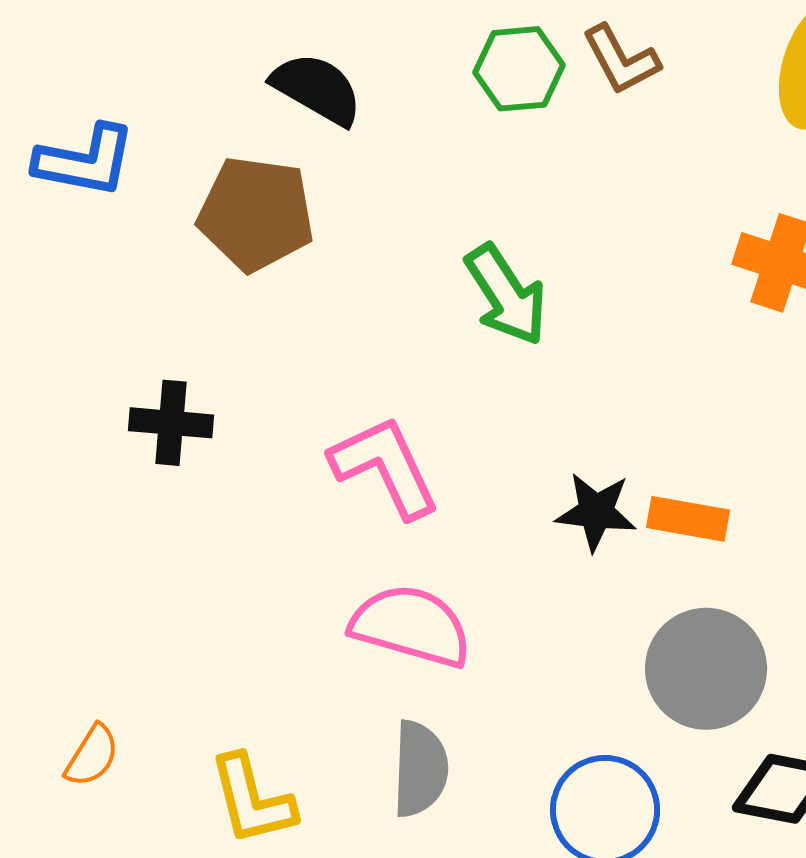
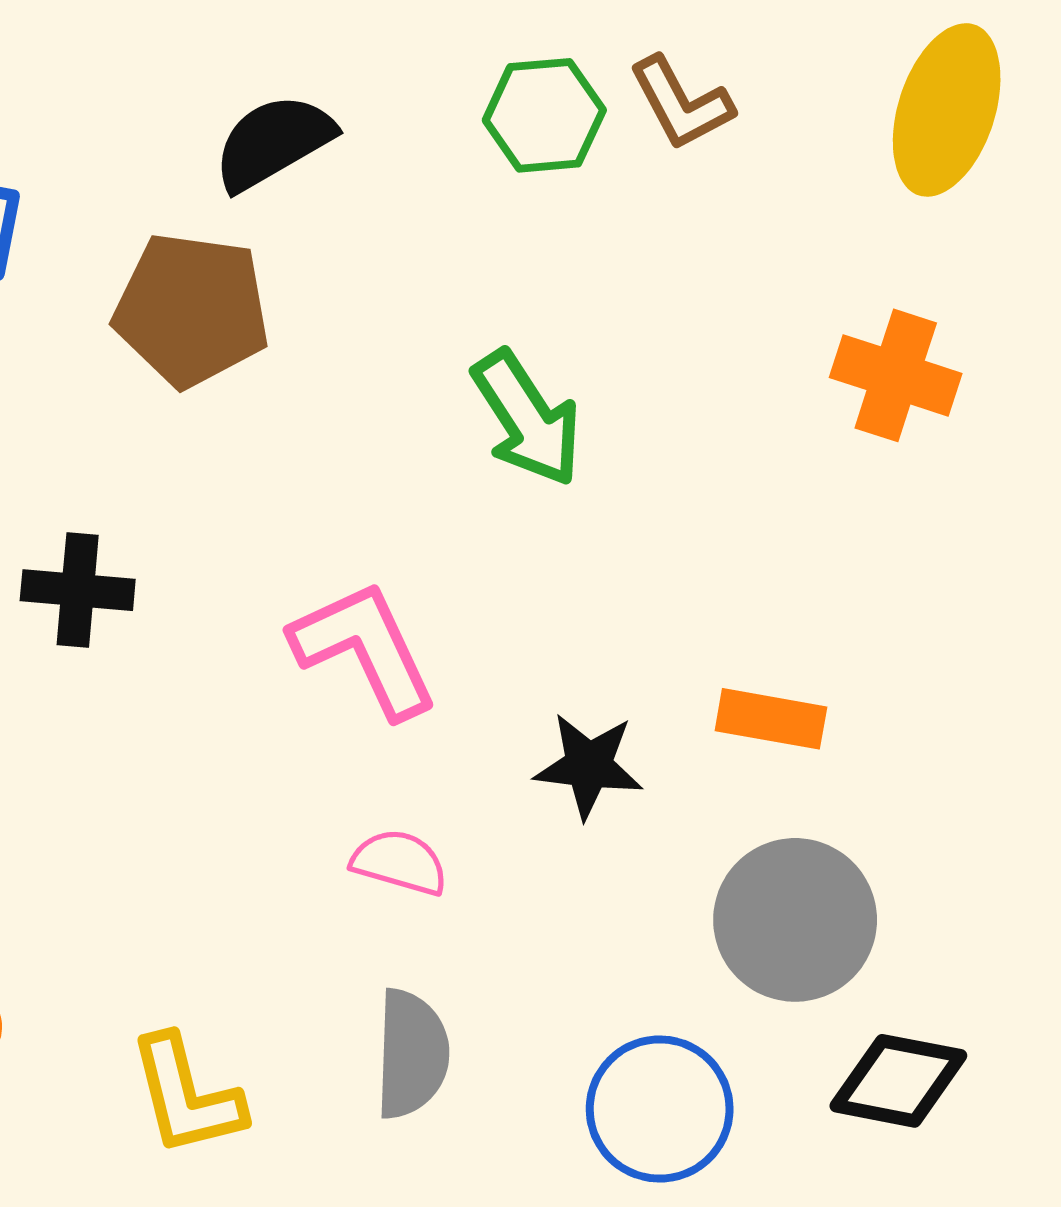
black semicircle: (317, 89) -> (273, 142), turned -60
black star: (596, 512) -> (589, 766), moved
pink semicircle: (411, 626) -> (399, 862), size x0.6

